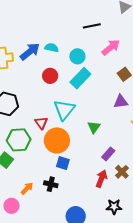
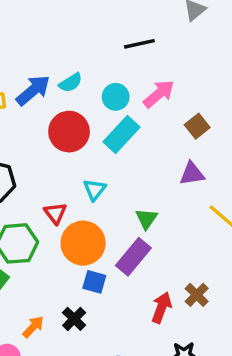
pink arrow: (111, 47) -> (159, 94), moved
cyan semicircle: (52, 48) -> (71, 83), turned 136
red circle: (50, 76) -> (69, 132), size x1.5
cyan triangle: (64, 110) -> (95, 190), size x0.6
purple rectangle: (108, 154) -> (133, 257), moved, size x1.5
black cross: (51, 184) -> (74, 319), turned 32

